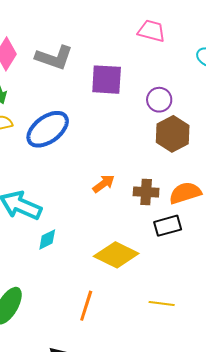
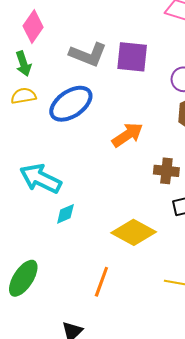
gray L-shape: (54, 58) -> (88, 54), moved
orange arrow: (104, 184) -> (128, 135), moved, size x1.4

